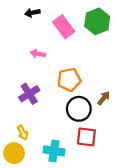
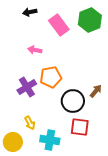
orange pentagon: (69, 80) -> (51, 77), moved
yellow arrow: (23, 133) -> (30, 123), moved

